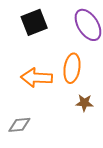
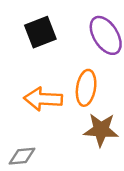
brown star: (84, 103) -> (101, 130), size x1.6

